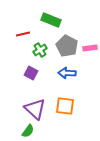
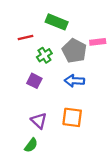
pink rectangle: (90, 48) -> (98, 42), moved
purple triangle: (35, 109) -> (39, 121), size x0.7

